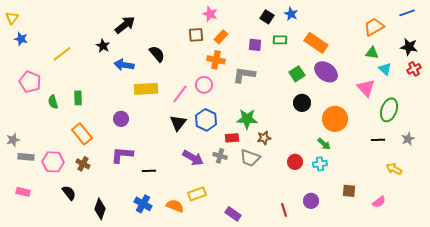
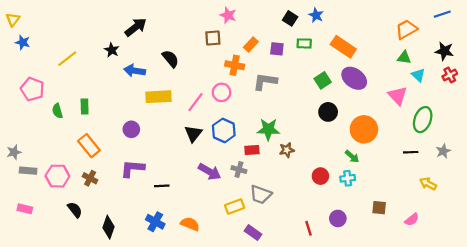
orange rectangle: (221, 37) -> (251, 45), moved
gray trapezoid: (250, 158) -> (261, 195), moved
yellow rectangle: (197, 194) -> (235, 207), moved

